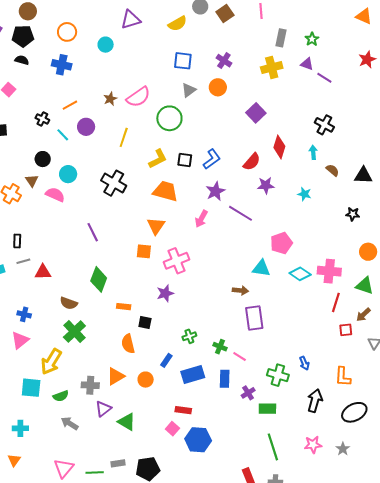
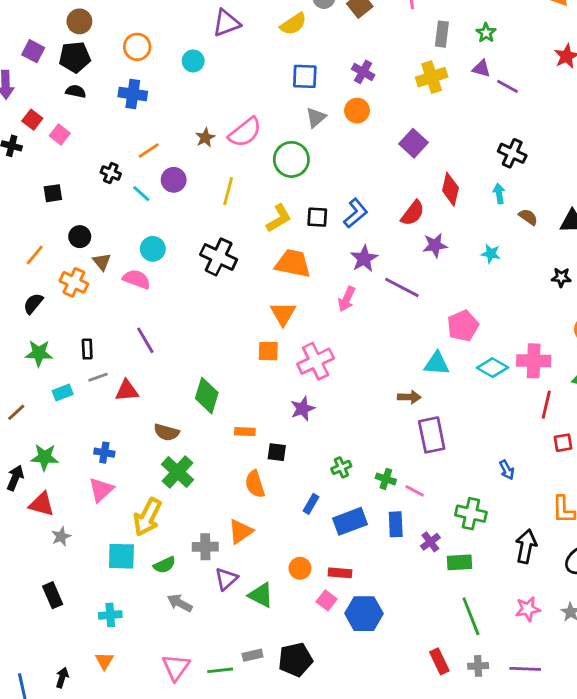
black circle: (43, 159) -> (80, 237), moved
purple line: (93, 232) -> (145, 340), moved
blue arrow: (304, 363) -> (507, 470), moved
orange circle: (146, 380) -> (300, 568), moved

